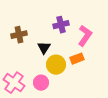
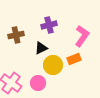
purple cross: (61, 25) -> (49, 25), moved
black triangle: (44, 48) -> (41, 48), turned 32

